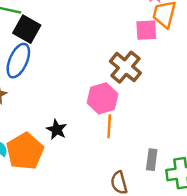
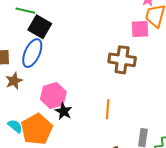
brown cross: (125, 67) -> (122, 60), turned -32
pink hexagon: (102, 98) -> (53, 96), moved

